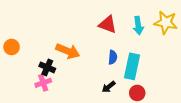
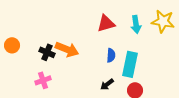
red triangle: (108, 25) -> (106, 23), turned -36
black cross: (47, 67) -> (47, 52), moved

